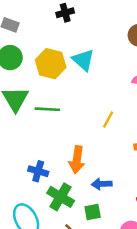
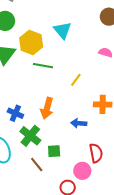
yellow hexagon: (51, 64) -> (31, 42), moved
green line: (47, 109) -> (43, 66), moved
blue arrow: (102, 184) -> (79, 123), moved

